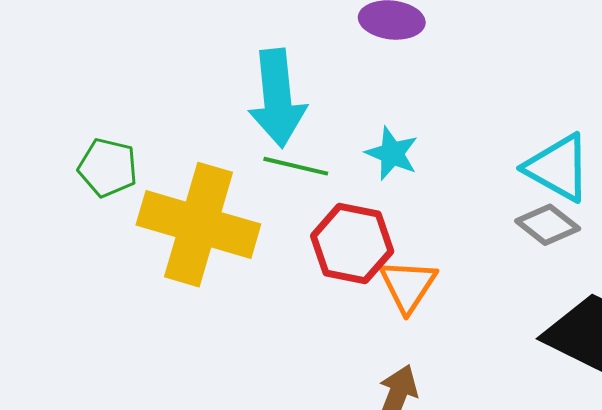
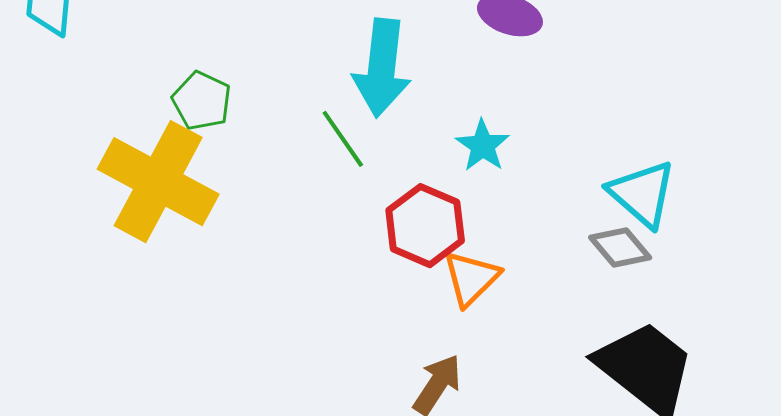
green line: (296, 166) -> (343, 139), moved, turned 30
yellow cross: (198, 225) -> (158, 182), moved

